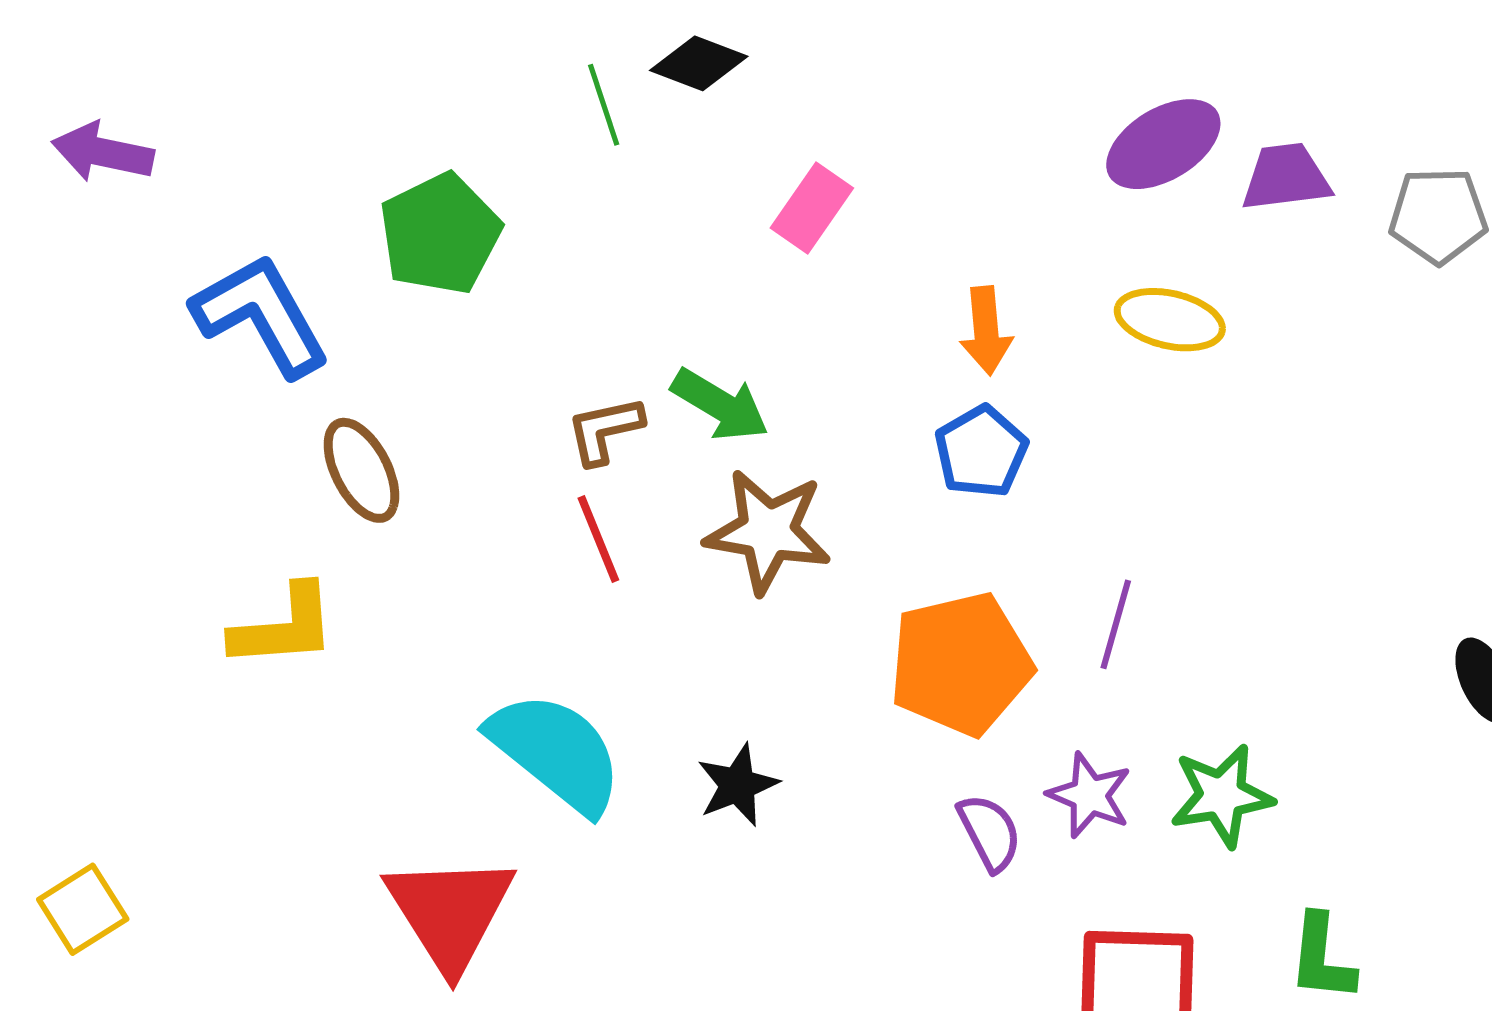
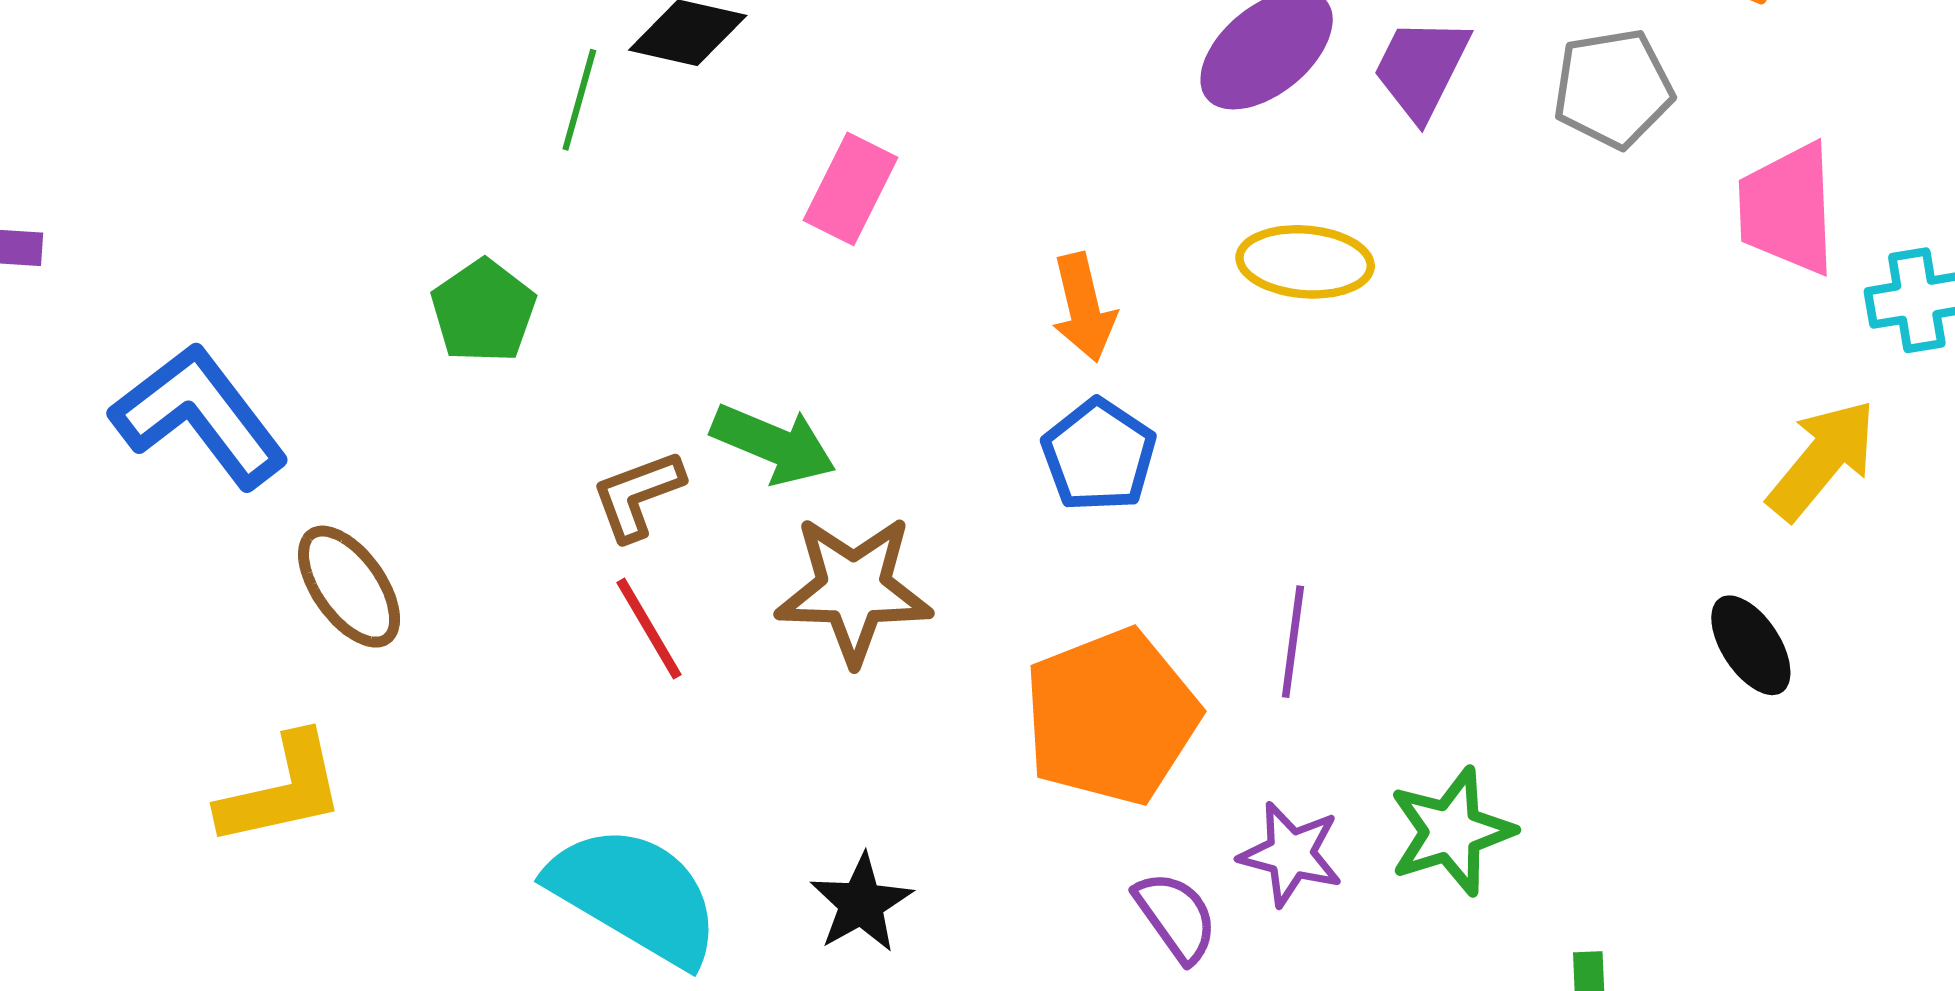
green line: (604, 105) -> (579, 100), turned 42
purple trapezoid: (1286, 177) -> (1421, 68), turned -48
green pentagon: (440, 234) -> (483, 311), moved, size x0.7

